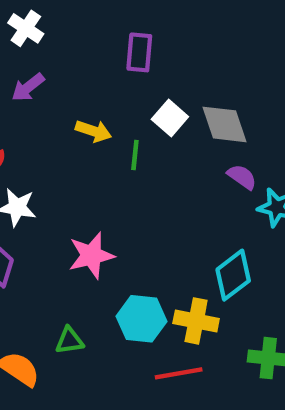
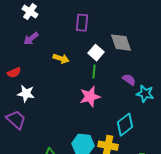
gray diamond: (224, 124) -> (121, 43), moved
green line: (135, 155) -> (94, 72), moved
pink star: (91, 255) -> (90, 97), moved

